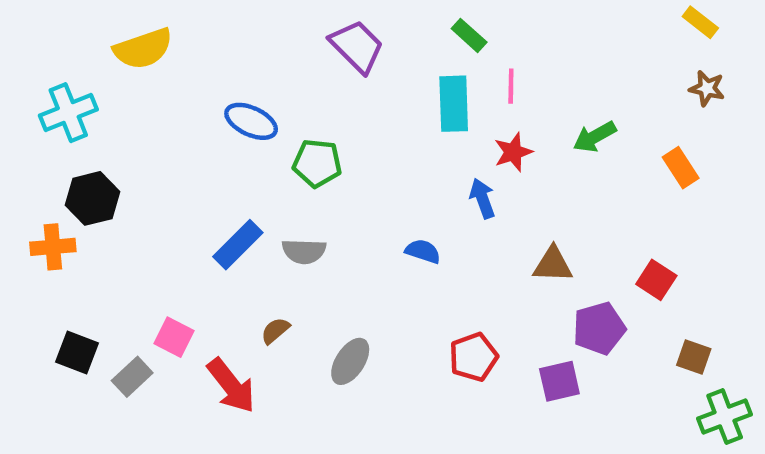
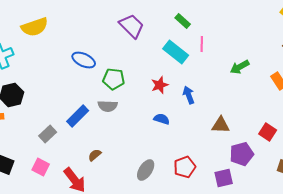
cyan rectangle: (454, 104) -> (176, 52), turned -50
red star: (513, 152) -> (160, 85), moved
gray semicircle: (304, 251) -> (108, 106), moved
pink square: (174, 337) -> (41, 167), moved
gray ellipse: (350, 361) -> (146, 170), moved
gray rectangle: (132, 377) -> (48, 134), moved

